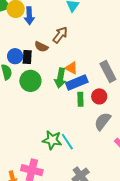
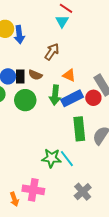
brown semicircle: (41, 47) -> (35, 75), moved
orange triangle: (71, 68) -> (69, 75), moved
red circle: (99, 96) -> (93, 98), moved
green rectangle: (80, 99) -> (79, 129), moved, size x1.6

